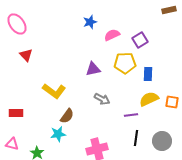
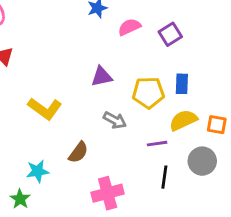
yellow pentagon: (125, 63) -> (148, 93), moved
brown semicircle: (67, 116) -> (78, 152), moved
cyan star: (58, 134) -> (38, 171), moved
gray circle: (162, 141) -> (202, 161), moved

